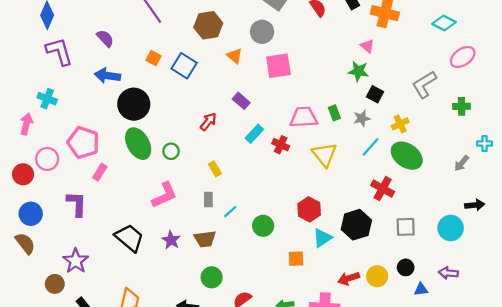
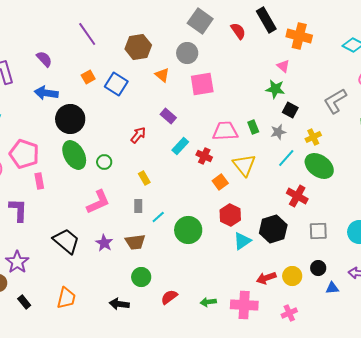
orange square: (153, 58) -> (88, 77), turned 32
pink rectangle: (100, 172) -> (39, 181), turned -42
green circle: (263, 226) -> (188, 230), size x1.4
orange square: (296, 259) -> (220, 182), moved, turned -35

